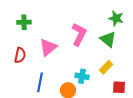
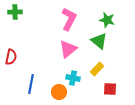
green cross: (24, 22) -> (15, 12), moved
pink L-shape: (79, 34) -> (69, 19), moved
pink triangle: (48, 47) -> (68, 49), moved

